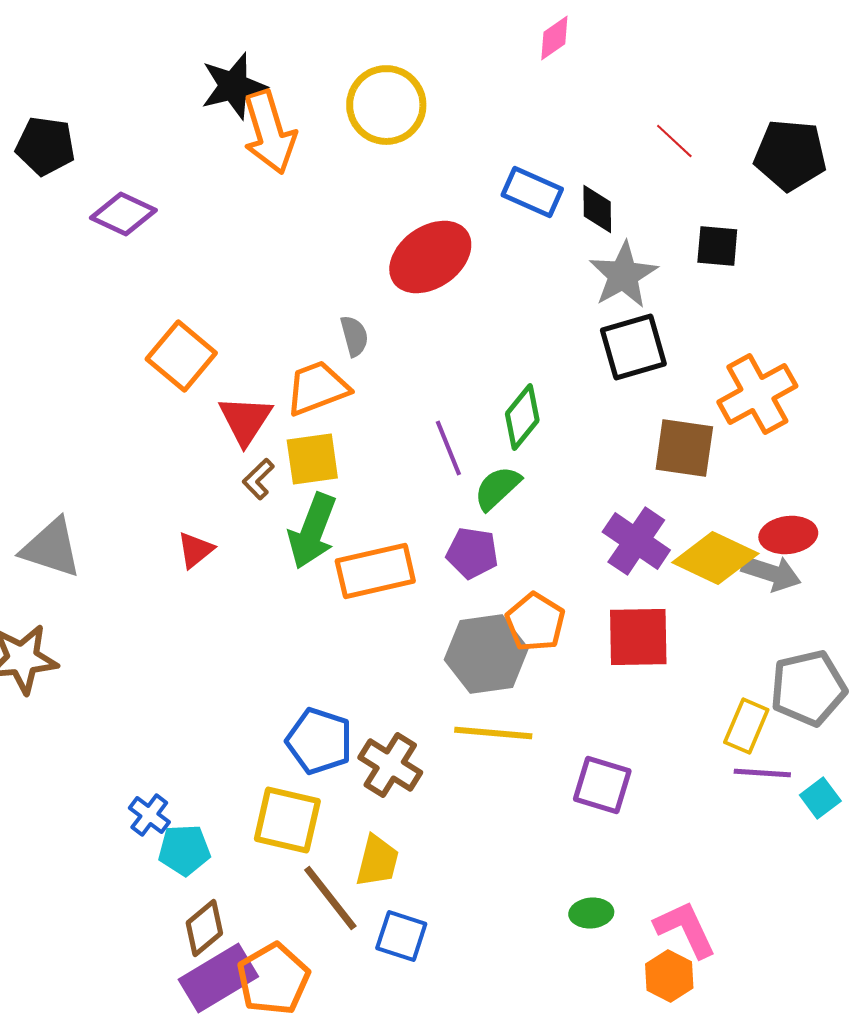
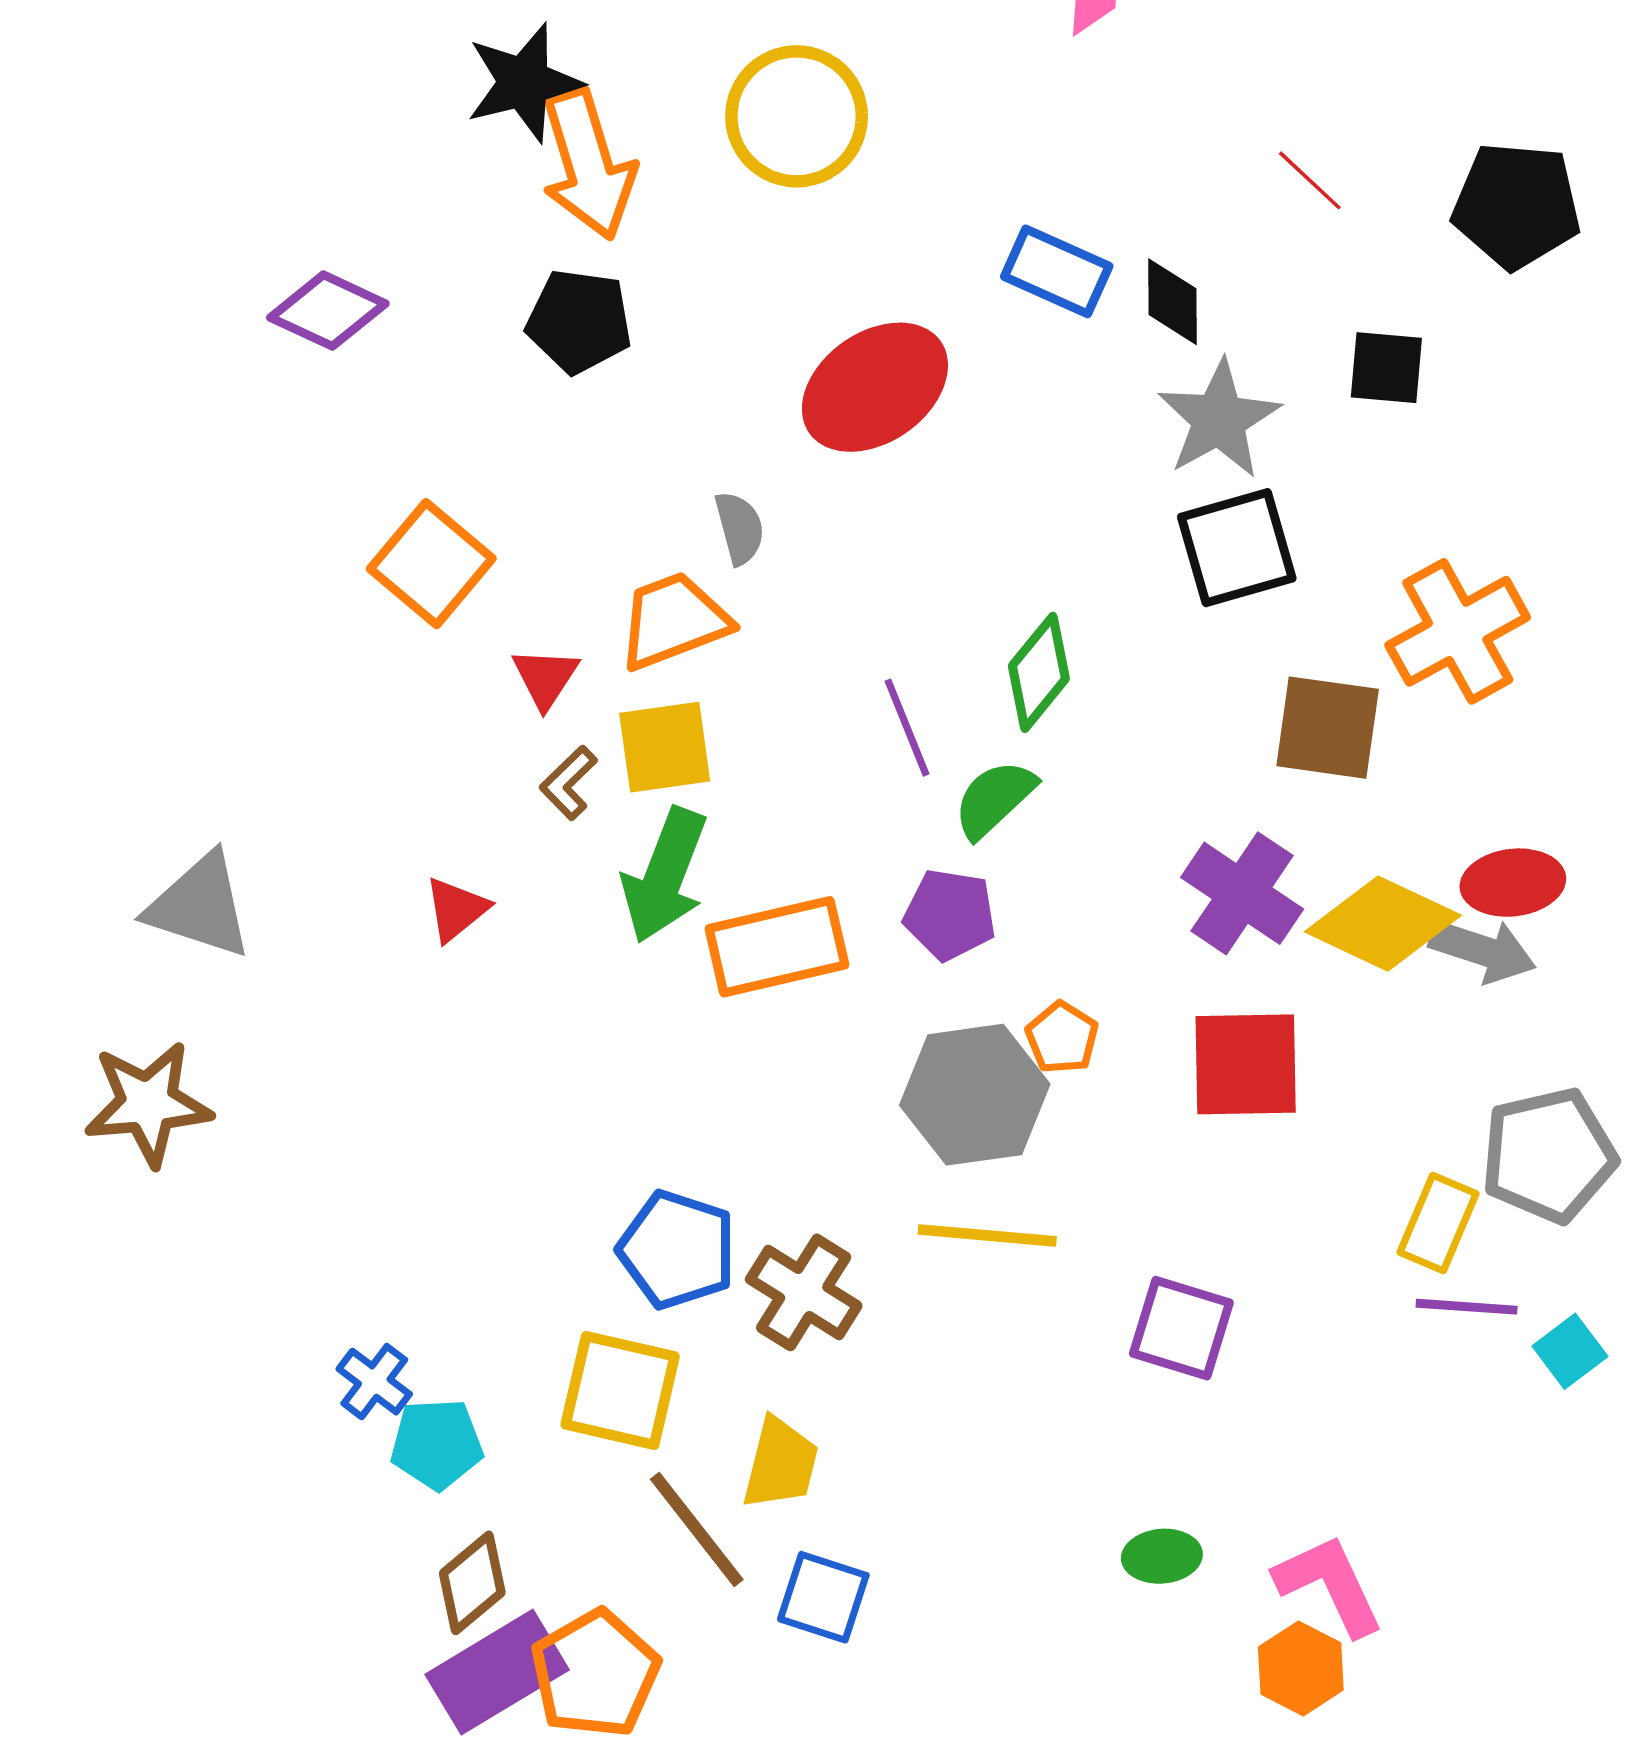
black pentagon: (45, 146) -> (579, 321), moved
red triangle: (245, 420) -> (545, 678), size x0.7
orange pentagon: (535, 622) -> (1062, 1038), size x0.7

